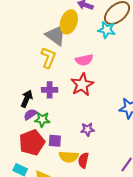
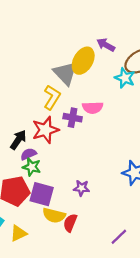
red star: (82, 85) -> (45, 130), moved
purple cross: (50, 90) -> (73, 118), moved
purple semicircle: (30, 114) -> (28, 154), moved
purple square: (55, 141) -> (42, 194), size x1.5

